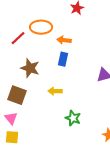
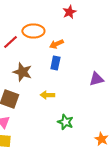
orange arrow: (64, 40) -> (56, 44), turned -32

